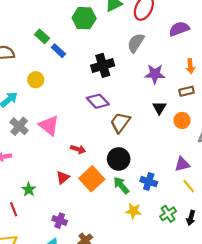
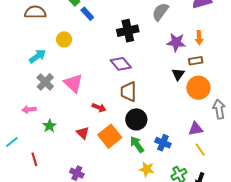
orange arrow: (190, 66) -> (199, 38), moved
brown rectangle: (187, 91) -> (196, 61), moved
orange circle: (182, 120) -> (198, 88), size x1.5
brown trapezoid: (120, 122) -> (129, 92), moved, turned -40
red triangle: (63, 177) -> (83, 133), turned -40
green star: (29, 189) -> (49, 126), moved

